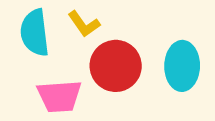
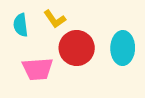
cyan semicircle: (35, 33) -> (21, 25), size x0.7

